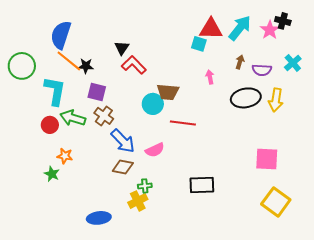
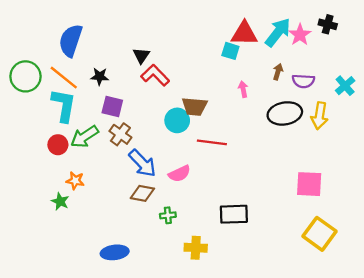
pink star: (270, 30) -> (300, 35), moved
orange line: (69, 61) -> (64, 78), moved
cyan cross: (293, 63) -> (345, 86), moved
green arrow: (73, 118) -> (85, 137), turned -50
yellow cross: (138, 201) -> (196, 248), moved, turned 30

